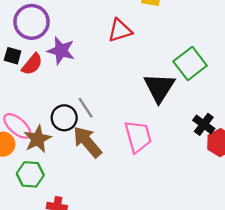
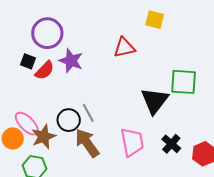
green square: (190, 63) -> (184, 82), turned 36
black cross: (204, 124) -> (171, 144), moved

